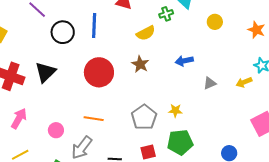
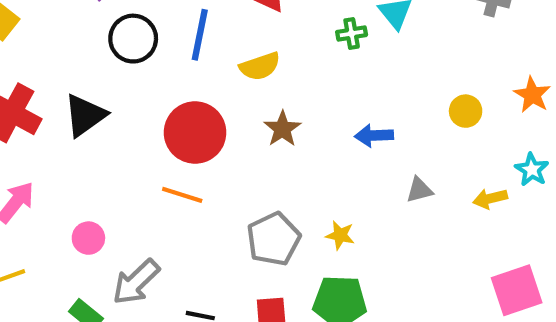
yellow circle: (215, 22) -> (466, 111), moved
yellow semicircle: (146, 33) -> (260, 66), moved
orange line: (94, 119) -> (182, 195), moved

